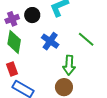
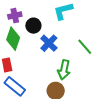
black circle: (32, 15) -> (33, 26), moved

